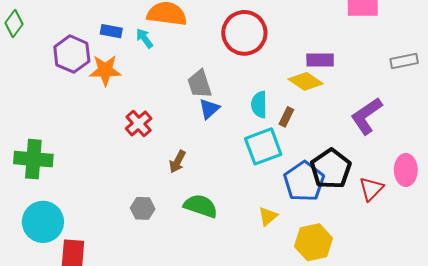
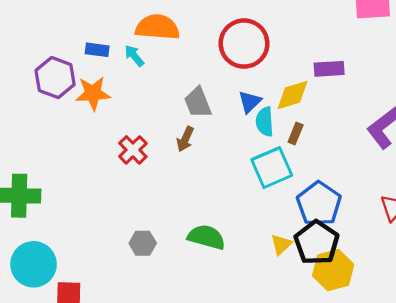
yellow diamond: (306, 81) -> (292, 95), moved, turned -48
blue triangle: (209, 109) -> (250, 102), moved
brown arrow: (177, 162) -> (185, 139), moved
black pentagon: (331, 169) -> (317, 243), moved

